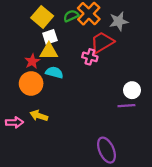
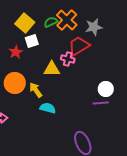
yellow triangle: (49, 51) -> (52, 69), moved
red star: (32, 61) -> (16, 52), moved
cyan semicircle: (54, 72) -> (48, 108), moved
yellow arrow: (39, 116) -> (36, 90), moved, turned 35

